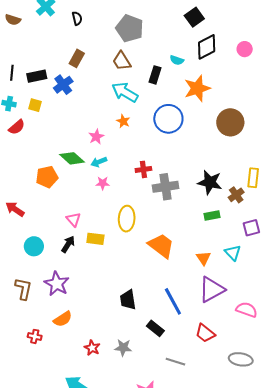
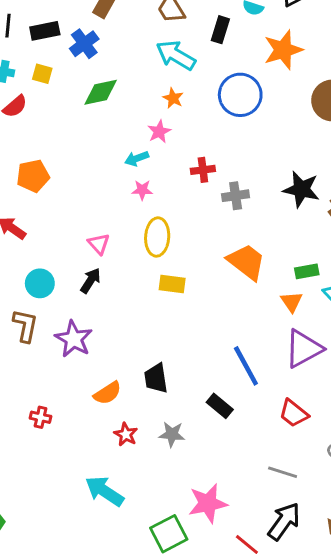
pink star: (96, 137) -> (159, 132), moved
green diamond: (72, 158) -> (101, 92), moved, turned -55
orange pentagon: (47, 177) -> (33, 176), moved
gray cross: (166, 187) -> (236, 196), size x0.7
green rectangle: (212, 215) -> (307, 271), moved
yellow ellipse: (127, 219) -> (157, 237), moved
yellow rectangle: (95, 239) -> (172, 284), moved
orange trapezoid: (161, 246) -> (246, 262), moved
brown L-shape: (23, 289) -> (25, 326), moved
black trapezoid: (128, 300) -> (156, 378), moved
orange semicircle: (63, 319) -> (107, 393), moved
gray line: (175, 362) -> (283, 472), moved

